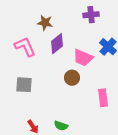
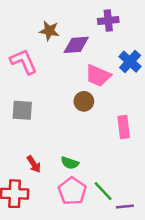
purple diamond: (57, 44) -> (76, 45), moved, turned 35

